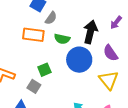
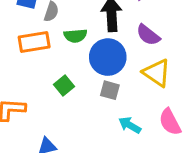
gray square: (34, 86) -> (110, 90), moved

